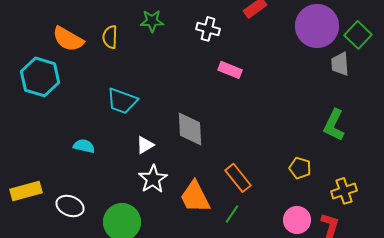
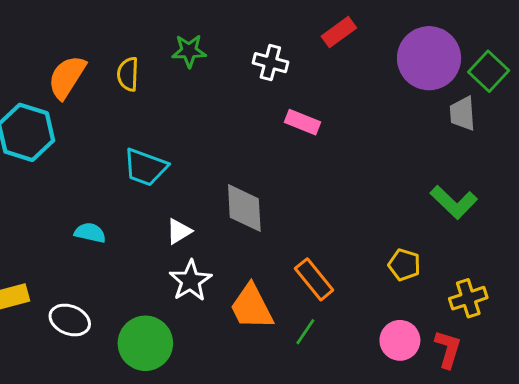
orange semicircle: (68, 39) -> (67, 77), turned 92
green L-shape: (334, 125) -> (454, 202), turned -72

